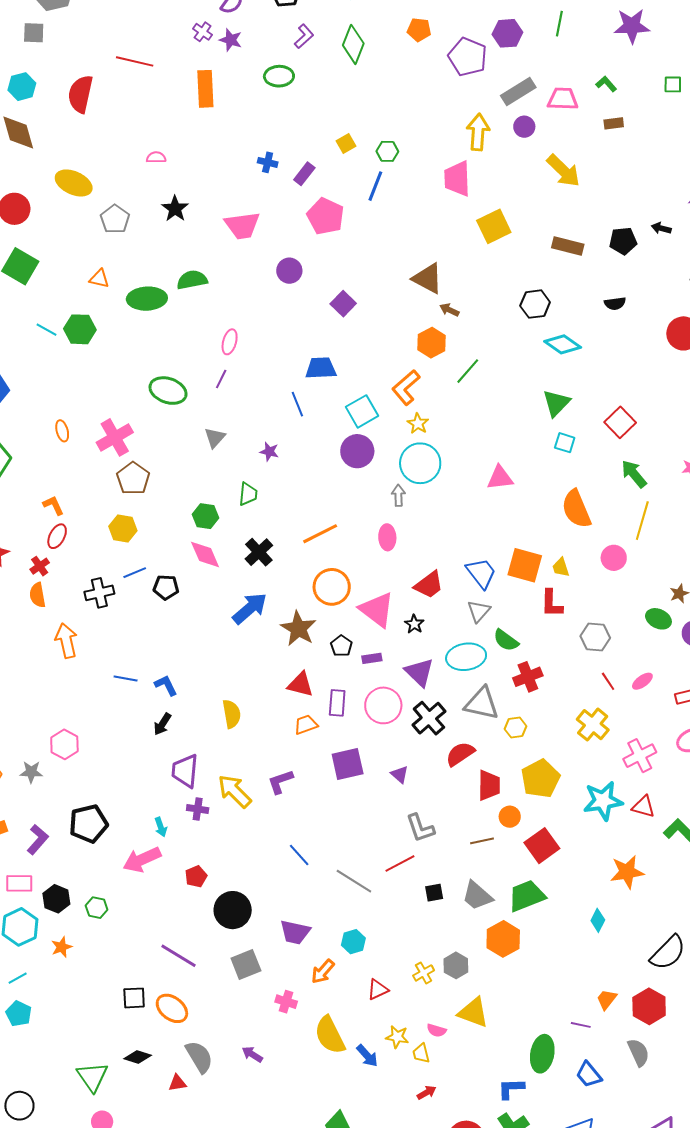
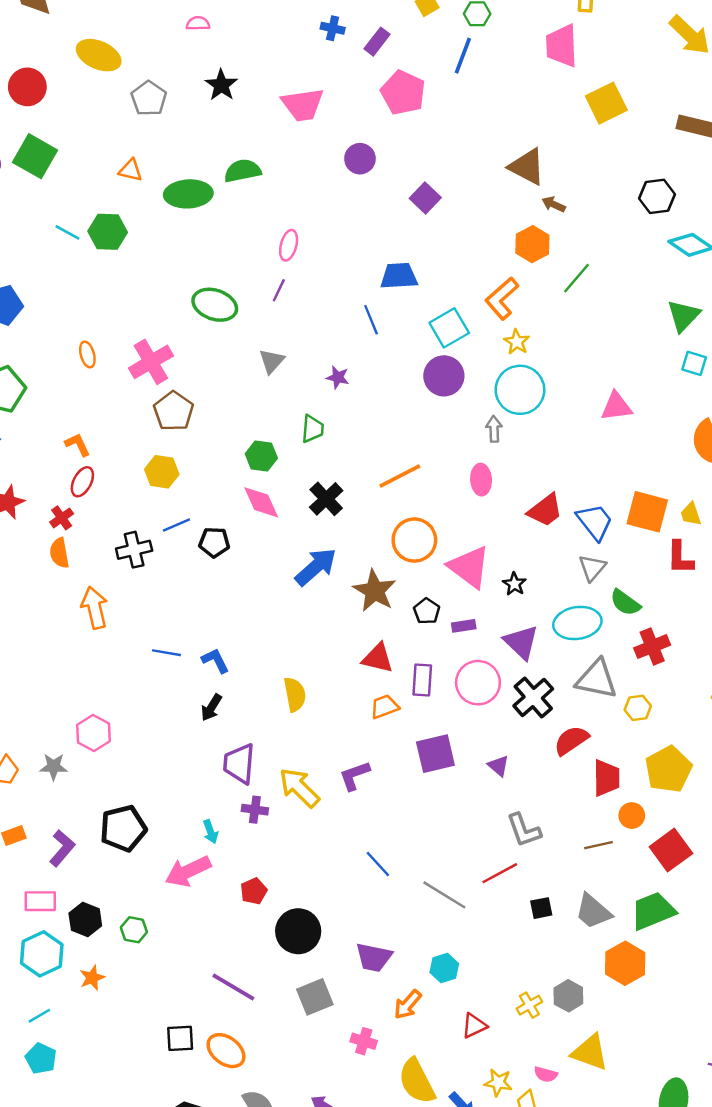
red trapezoid: (429, 585) -> (545, 510), moved

